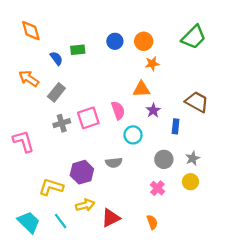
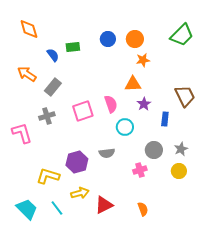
brown trapezoid: (197, 102) -> (185, 96), turned 35
gray cross: (62, 123) -> (47, 116), moved
pink cross: (157, 188) -> (140, 170), moved, turned 32

